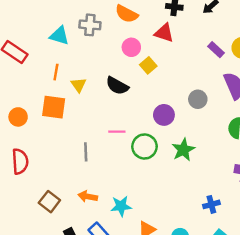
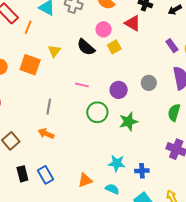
orange line: (56, 72) -> (28, 27), moved
black semicircle: (117, 86) -> (86, 47), moved
pink line: (117, 132) -> (82, 85), moved
orange arrow: (88, 196) -> (46, 134), moved
cyan star: (121, 206) -> (117, 163), moved

